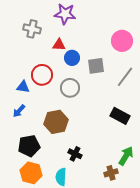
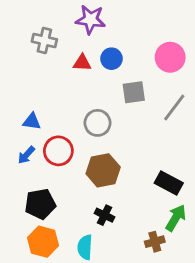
blue circle: (72, 58) -> (111, 59), moved
red circle: (42, 75) -> (58, 151), moved
black rectangle: (120, 116) -> (169, 183), moved
brown hexagon: (56, 122) -> (103, 170), moved

